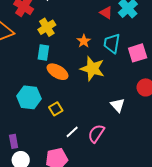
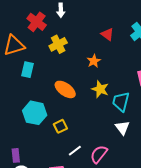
red triangle: (106, 13) -> (107, 34), moved
cyan trapezoid: (112, 43) -> (121, 102), moved
cyan rectangle: (43, 52) -> (28, 70), moved
yellow star: (92, 69) -> (100, 89), size x0.7

